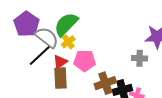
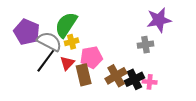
yellow cross: (68, 42) -> (72, 42), turned 32
brown rectangle: (61, 78) -> (84, 75), moved

